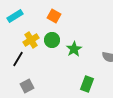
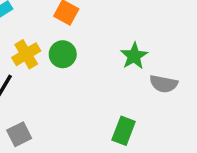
green star: (74, 49) -> (134, 56), moved

